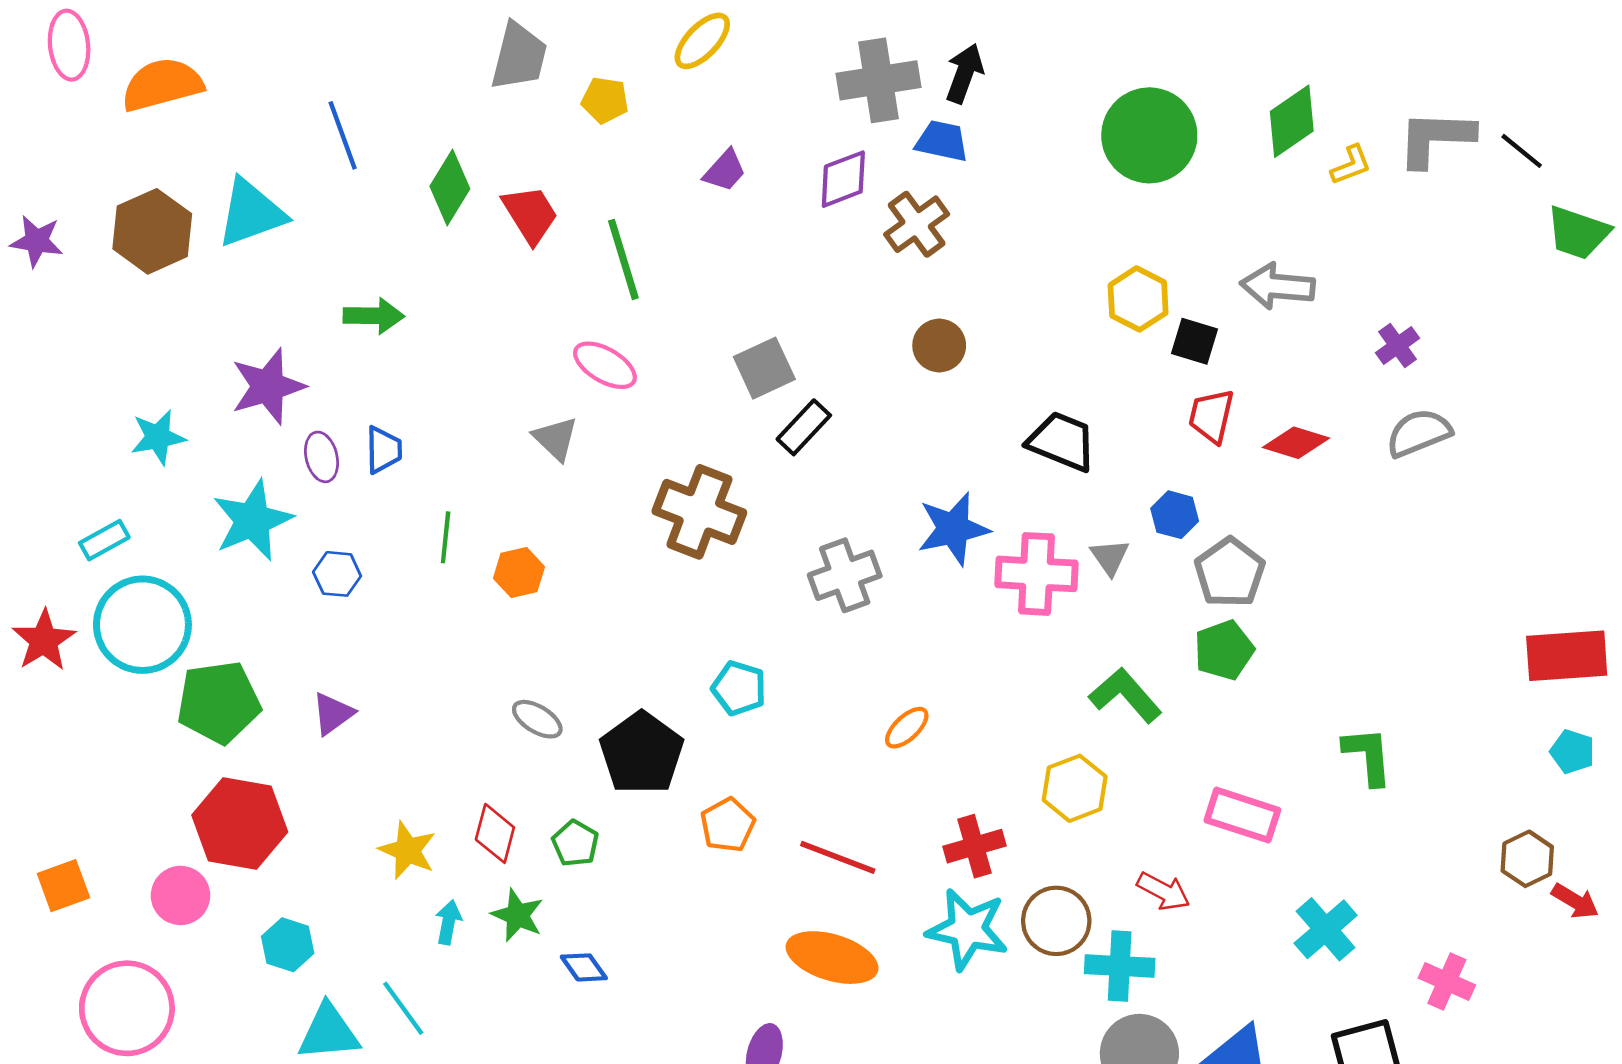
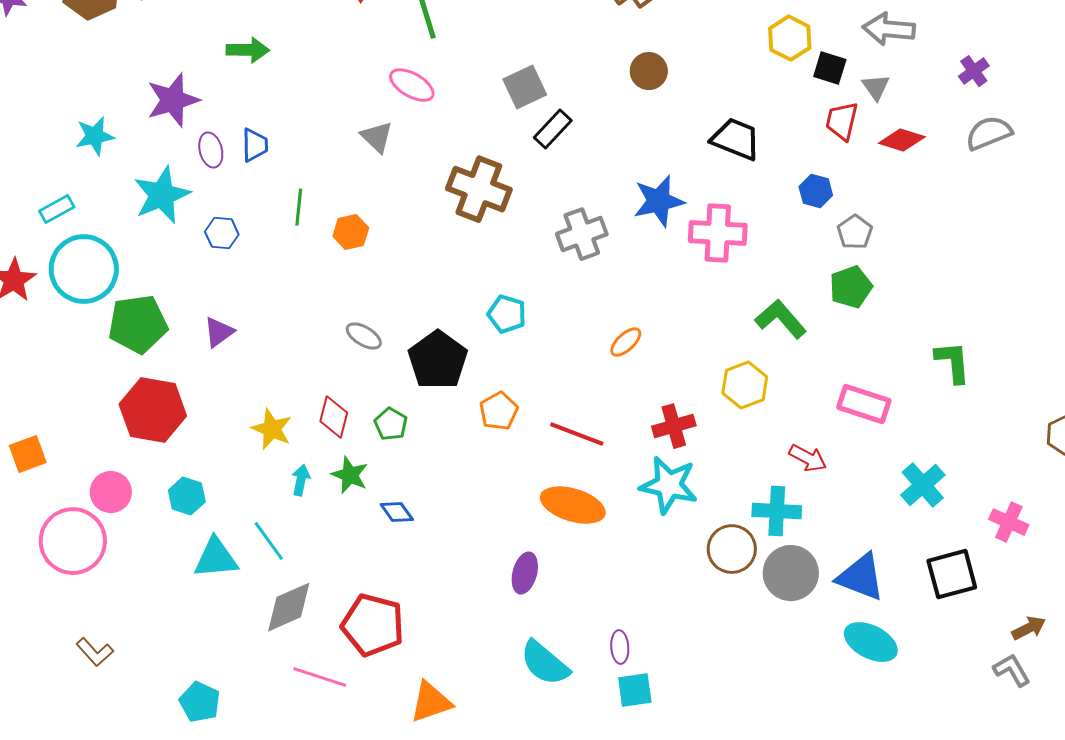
gray triangle: (1110, 557) -> (876, 87), moved
gray pentagon: (1230, 573) -> (855, 232), size x0.7
pink circle: (180, 895) -> (111, 492), moved
brown circle: (1056, 921) -> (732, 549), moved

